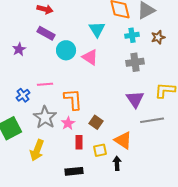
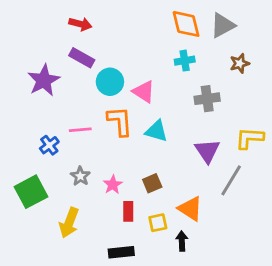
cyan triangle: (97, 29) -> (156, 131), moved, turned -42
cyan cross: (132, 35) -> (185, 61), moved
purple star: (19, 49) -> (44, 80), size x1.6
orange L-shape: (73, 99) -> (120, 121), moved
gray star: (45, 117) -> (80, 176), size x0.6
gray line: (152, 120) -> (231, 180), turned -50
brown square: (96, 122) -> (152, 183), turned 32

